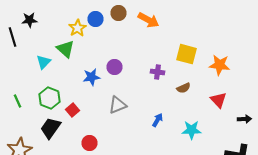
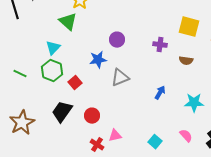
cyan triangle: (44, 62) -> (53, 48), moved
blue star: (92, 77) -> (98, 60), moved
brown semicircle: (184, 88) -> (186, 61), turned 32
green line: (18, 101) -> (20, 74), turned -40
black trapezoid: (50, 128) -> (62, 112), moved

